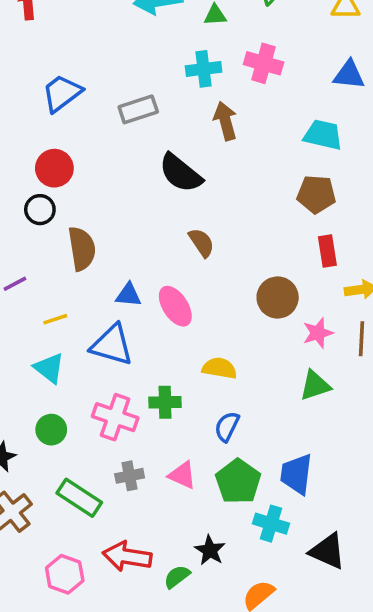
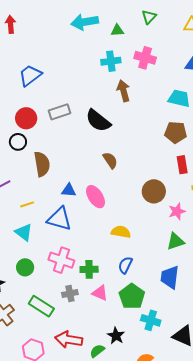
gray rectangle: (138, 109) -> (59, 112), moved
green cross: (165, 402) -> (89, 269), moved
blue trapezoid: (296, 474) -> (170, 277), moved

